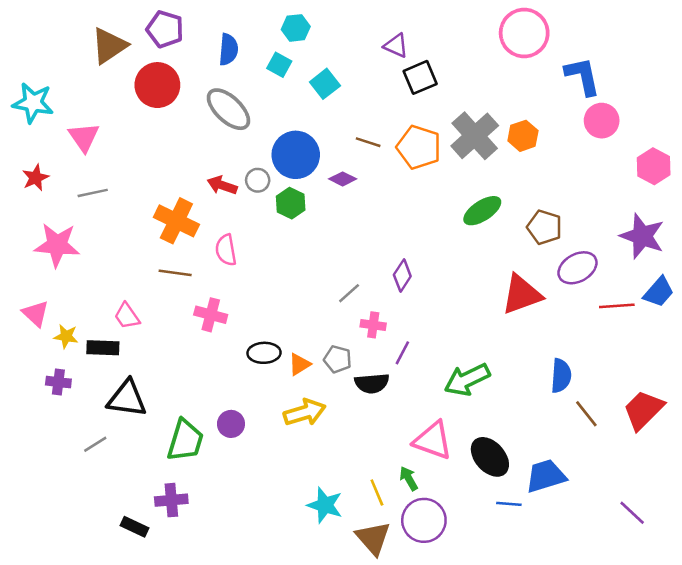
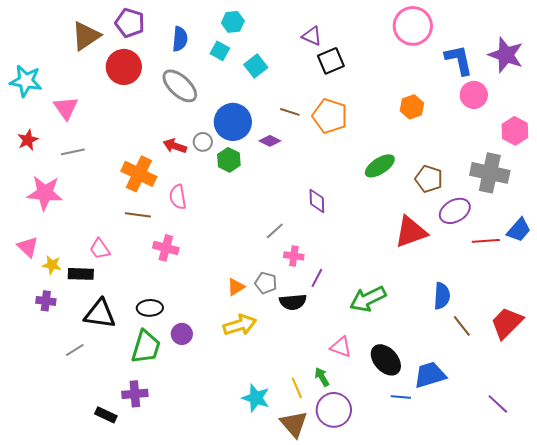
gray cross: (475, 136) -> (490, 173), moved, turned -36
purple star: (642, 236) -> (506, 55), moved
purple diamond: (402, 275) -> (317, 201), moved, turned -35
black ellipse: (264, 353) -> (150, 308), moved
pink triangle: (433, 440) -> (341, 347), size x0.7

